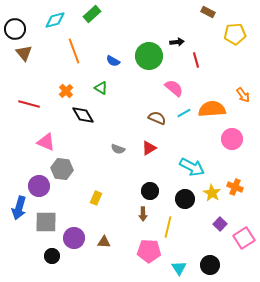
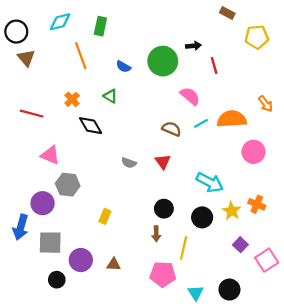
green rectangle: (92, 14) -> (100, 26), moved, turned -36
red triangle: (149, 148) -> (163, 162), turned -35

